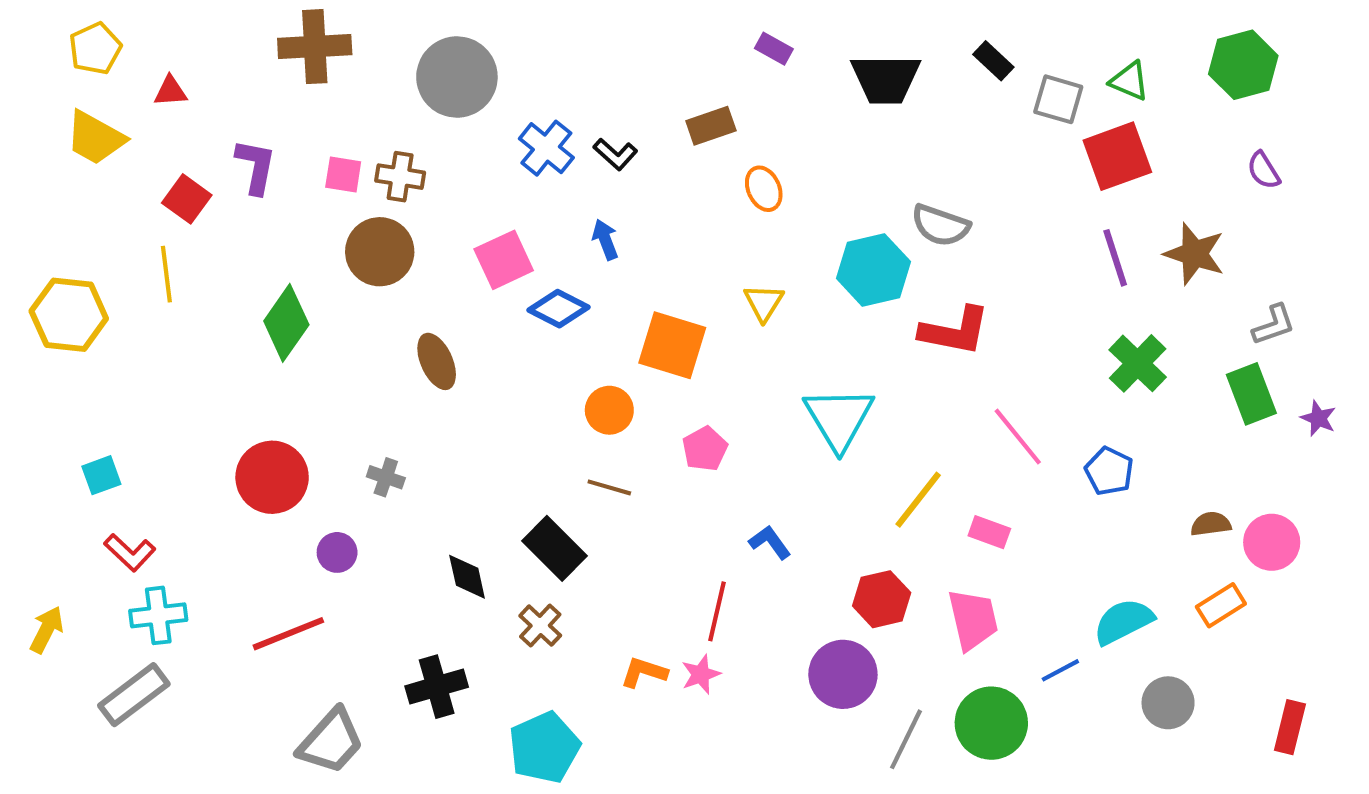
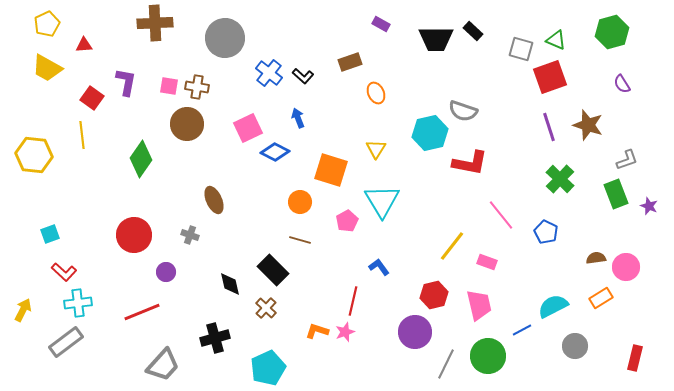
black rectangle: (993, 61) -> (473, 31), moved
brown ellipse: (437, 361) -> (214, 200), moved
cyan triangle: (839, 418) -> (382, 201), moved

